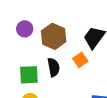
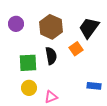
purple circle: (25, 29) -> (16, 24), moved

